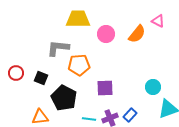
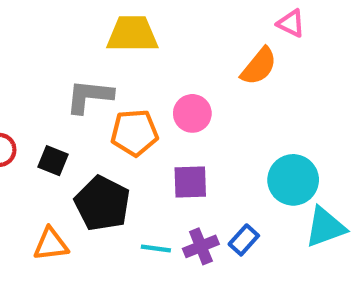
pink triangle: (158, 21) -> (291, 23), moved
pink circle: (106, 34) -> (192, 113), moved
cyan circle: (153, 87) -> (293, 180), size x1.5

